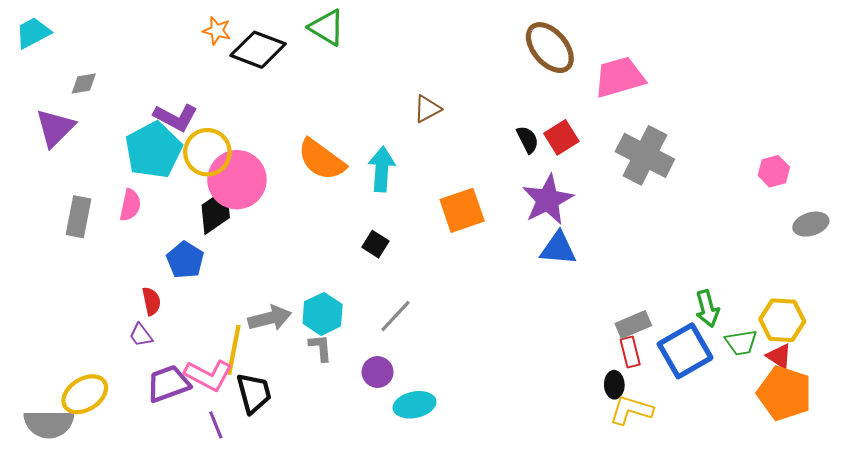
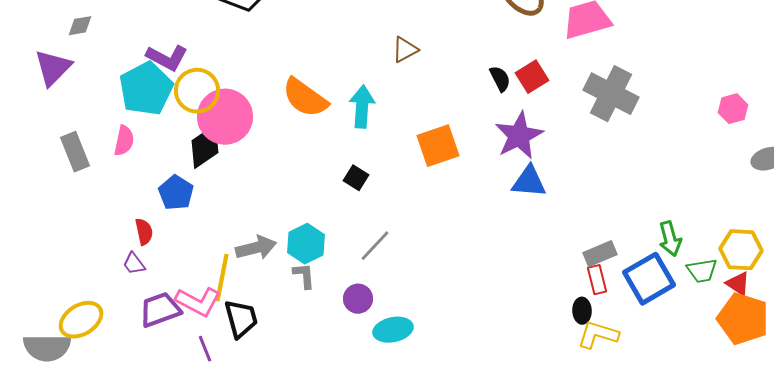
gray rectangle: (78, 217) -> (75, 152), turned -33

